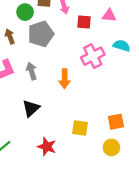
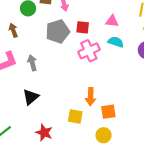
pink triangle: (109, 15) -> (112, 21), moved
red square: (84, 22) -> (83, 27), moved
gray pentagon: (41, 34) -> (58, 31), moved
orange arrow: (65, 79) -> (91, 97), moved

